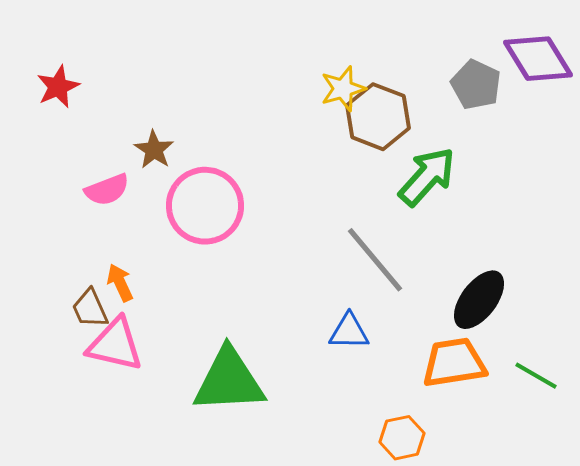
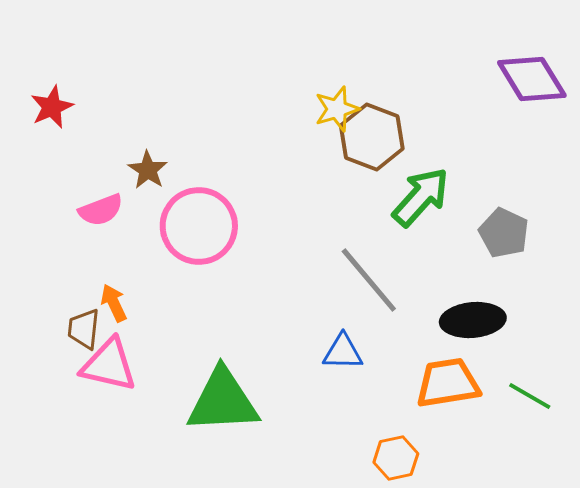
gray pentagon: (476, 85) -> (504, 233), moved
black ellipse: (479, 300) -> (473, 320), turned 48
brown trapezoid: (90, 309) -> (84, 329), turned 30

